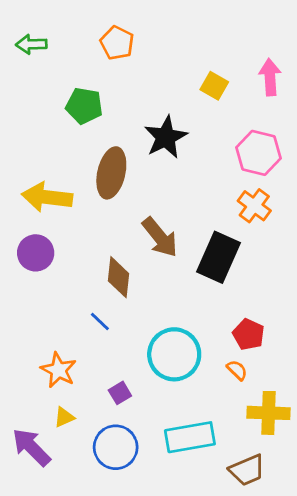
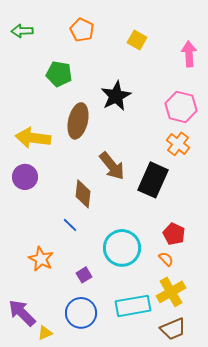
yellow square: (214, 86) -> (137, 40), moved
yellow cross: (269, 413) -> (171, 292), moved, turned -32
yellow triangle: (64, 417) -> (45, 333), moved

